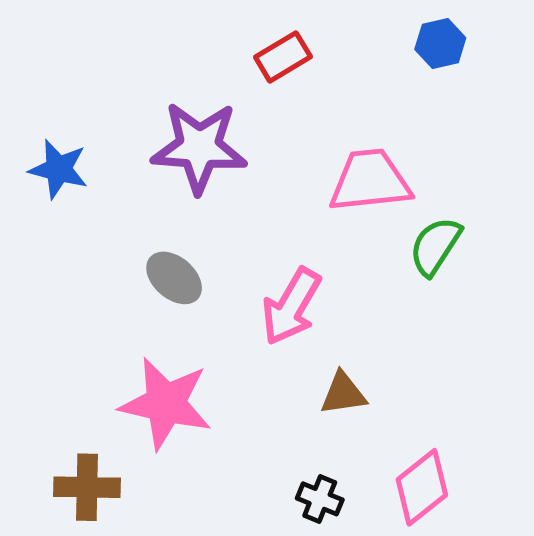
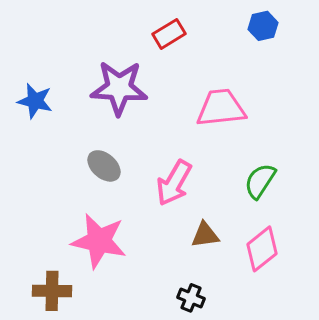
green semicircle: (435, 246) -> (260, 181), moved
pink diamond: (422, 487) -> (262, 249), moved

